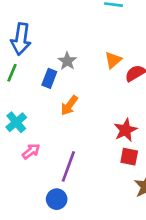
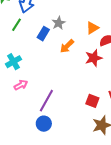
orange arrow: (69, 105) -> (67, 46), moved
red star: (126, 130) -> (94, 58), moved
blue circle: (57, 199) -> (44, 124), moved

